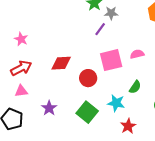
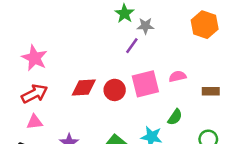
pink star: (21, 39) -> (35, 58), size x1.5
red circle: (88, 78) -> (115, 90), moved

